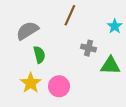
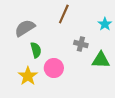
pink circle: (59, 86) -> (54, 68), moved

